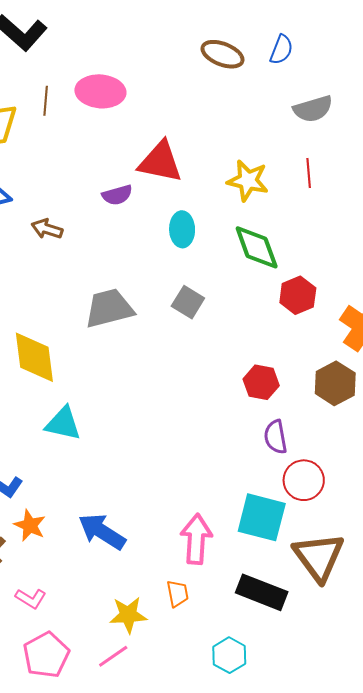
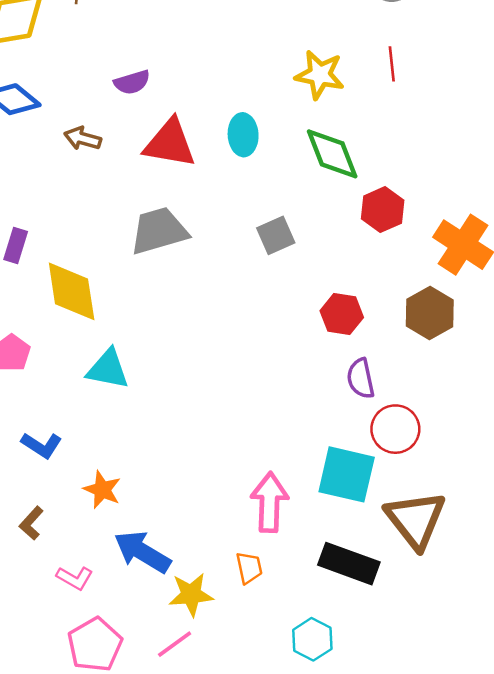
red triangle: (160, 162) -> (170, 143), moved
purple semicircle: (117, 195) -> (132, 82), moved
gray square: (188, 302) -> (276, 235), moved, turned 36
orange star: (30, 525) -> (102, 490), moved
blue arrow: (102, 532) -> (142, 552), moved

